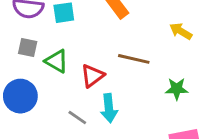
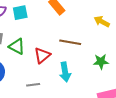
cyan arrow: (109, 108) -> (65, 72), moved
gray line: (77, 117) -> (33, 85), turned -40

